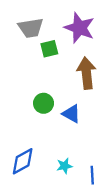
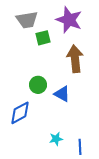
blue diamond: (23, 161) -> (20, 113), moved

